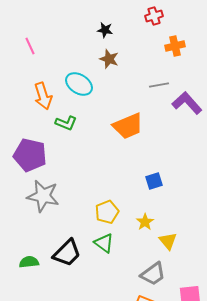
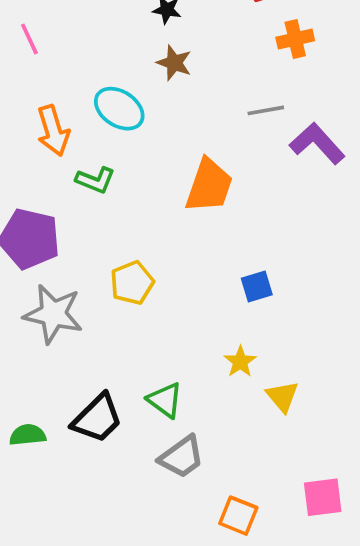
orange trapezoid: (128, 126) -> (209, 186), turned -48
yellow pentagon: (107, 212) -> (132, 283), moved
gray trapezoid: (153, 274) -> (182, 457), moved

